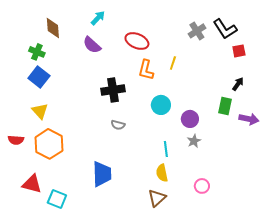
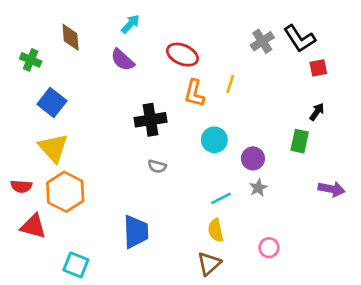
green cross: (37, 52) -> (31, 60), moved
yellow triangle: (40, 111) -> (53, 148), size x1.4
purple arrow: (249, 119) -> (332, 189), moved
cyan line: (166, 149) -> (221, 198), turned 70
red triangle: (32, 184) -> (33, 226), moved

